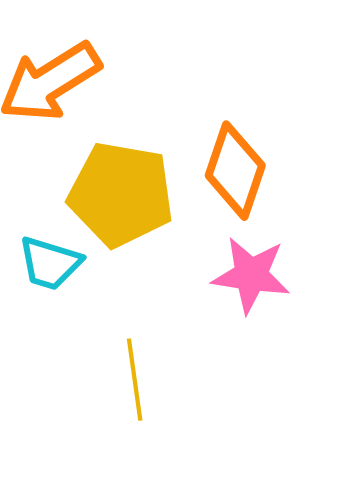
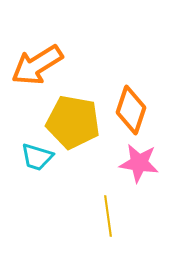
yellow line: (135, 380) -> (108, 216), moved

